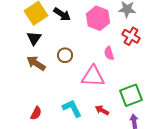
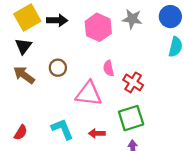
black arrow: (62, 14) -> (57, 20), turned -36
red cross: (131, 36) -> (133, 82), moved
red arrow: (102, 110) -> (97, 133), turned -32

